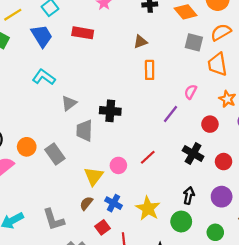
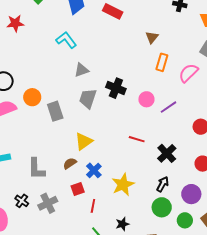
brown triangle: (140, 42) -> (152, 37), moved, turned -48
pink semicircle: (191, 92) -> (188, 73), moved, size x1.5
black cross: (193, 154) -> (167, 153), moved
red line: (148, 157) -> (137, 139), turned 42
pink circle: (118, 165) -> (146, 99), moved
green circle: (181, 222) -> (162, 207), moved
green circle: (215, 232) -> (185, 220), moved

